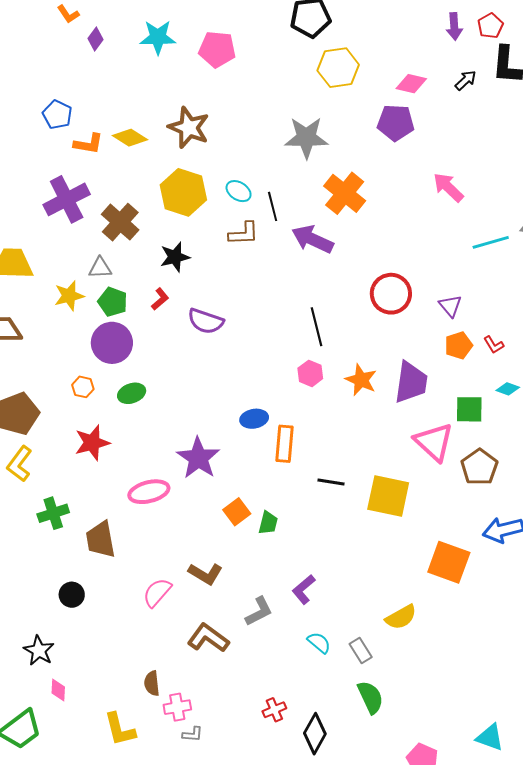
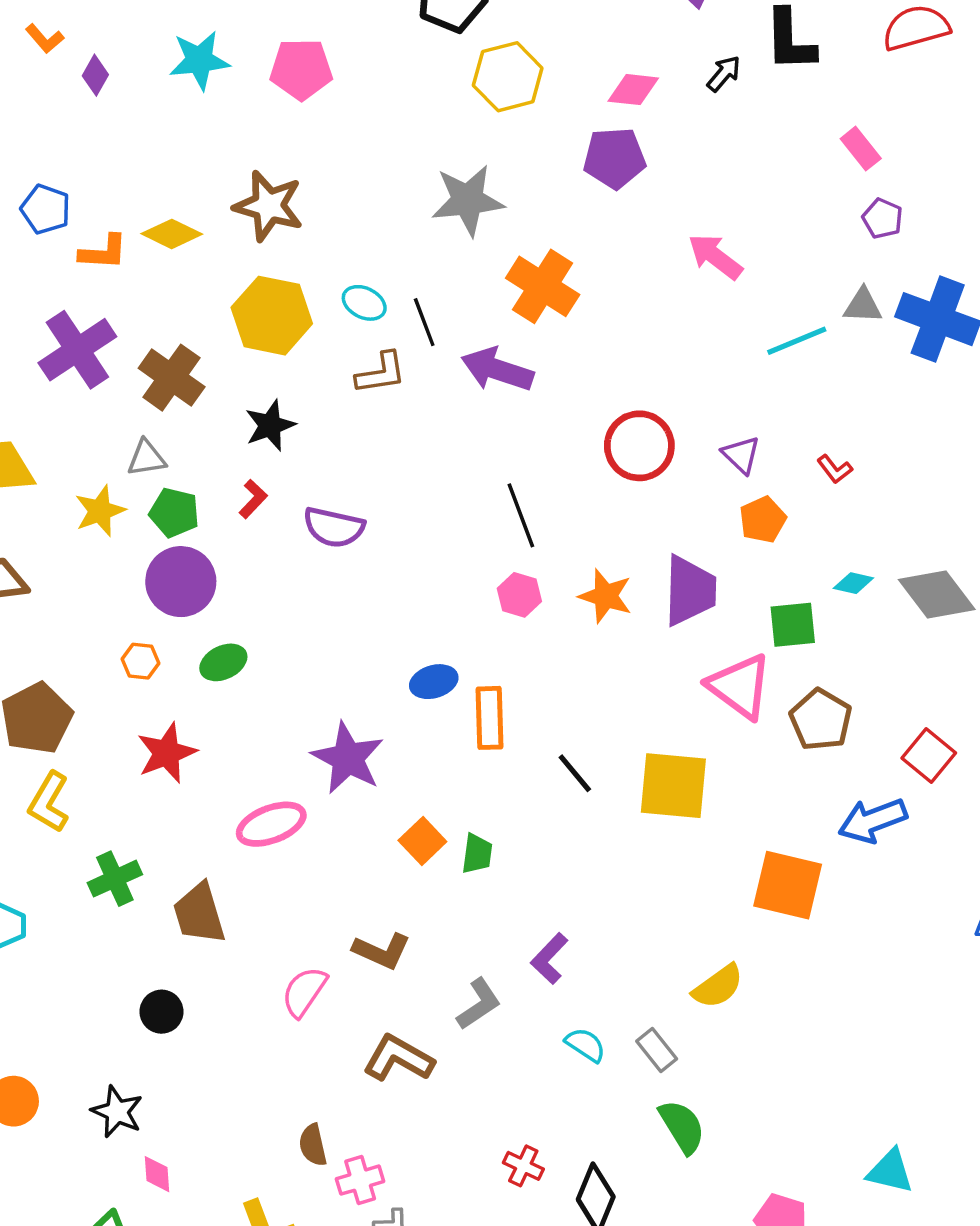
red L-shape: (494, 345) -> (835, 469), moved
black line: (331, 482) -> (575, 773), turned 48
red cross: (274, 710) -> (523, 1166), turned -35

